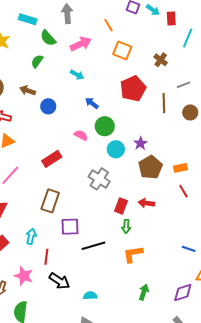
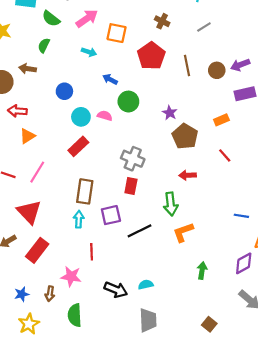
orange square: (122, 50) -> (117, 33), moved
brown cross: (161, 60) -> (162, 21), moved
gray line: (184, 85) -> (204, 27), moved
brown arrow: (28, 91) -> (28, 69), moved
cyan circle: (116, 149) -> (81, 117), moved
orange rectangle: (180, 168) -> (221, 120), moved
red rectangle: (121, 206) -> (131, 186), moved
green arrow: (126, 226) -> (171, 204), size x1.5
cyan arrow: (31, 236) -> (79, 219), moved
black arrow: (59, 281) -> (116, 290), moved

